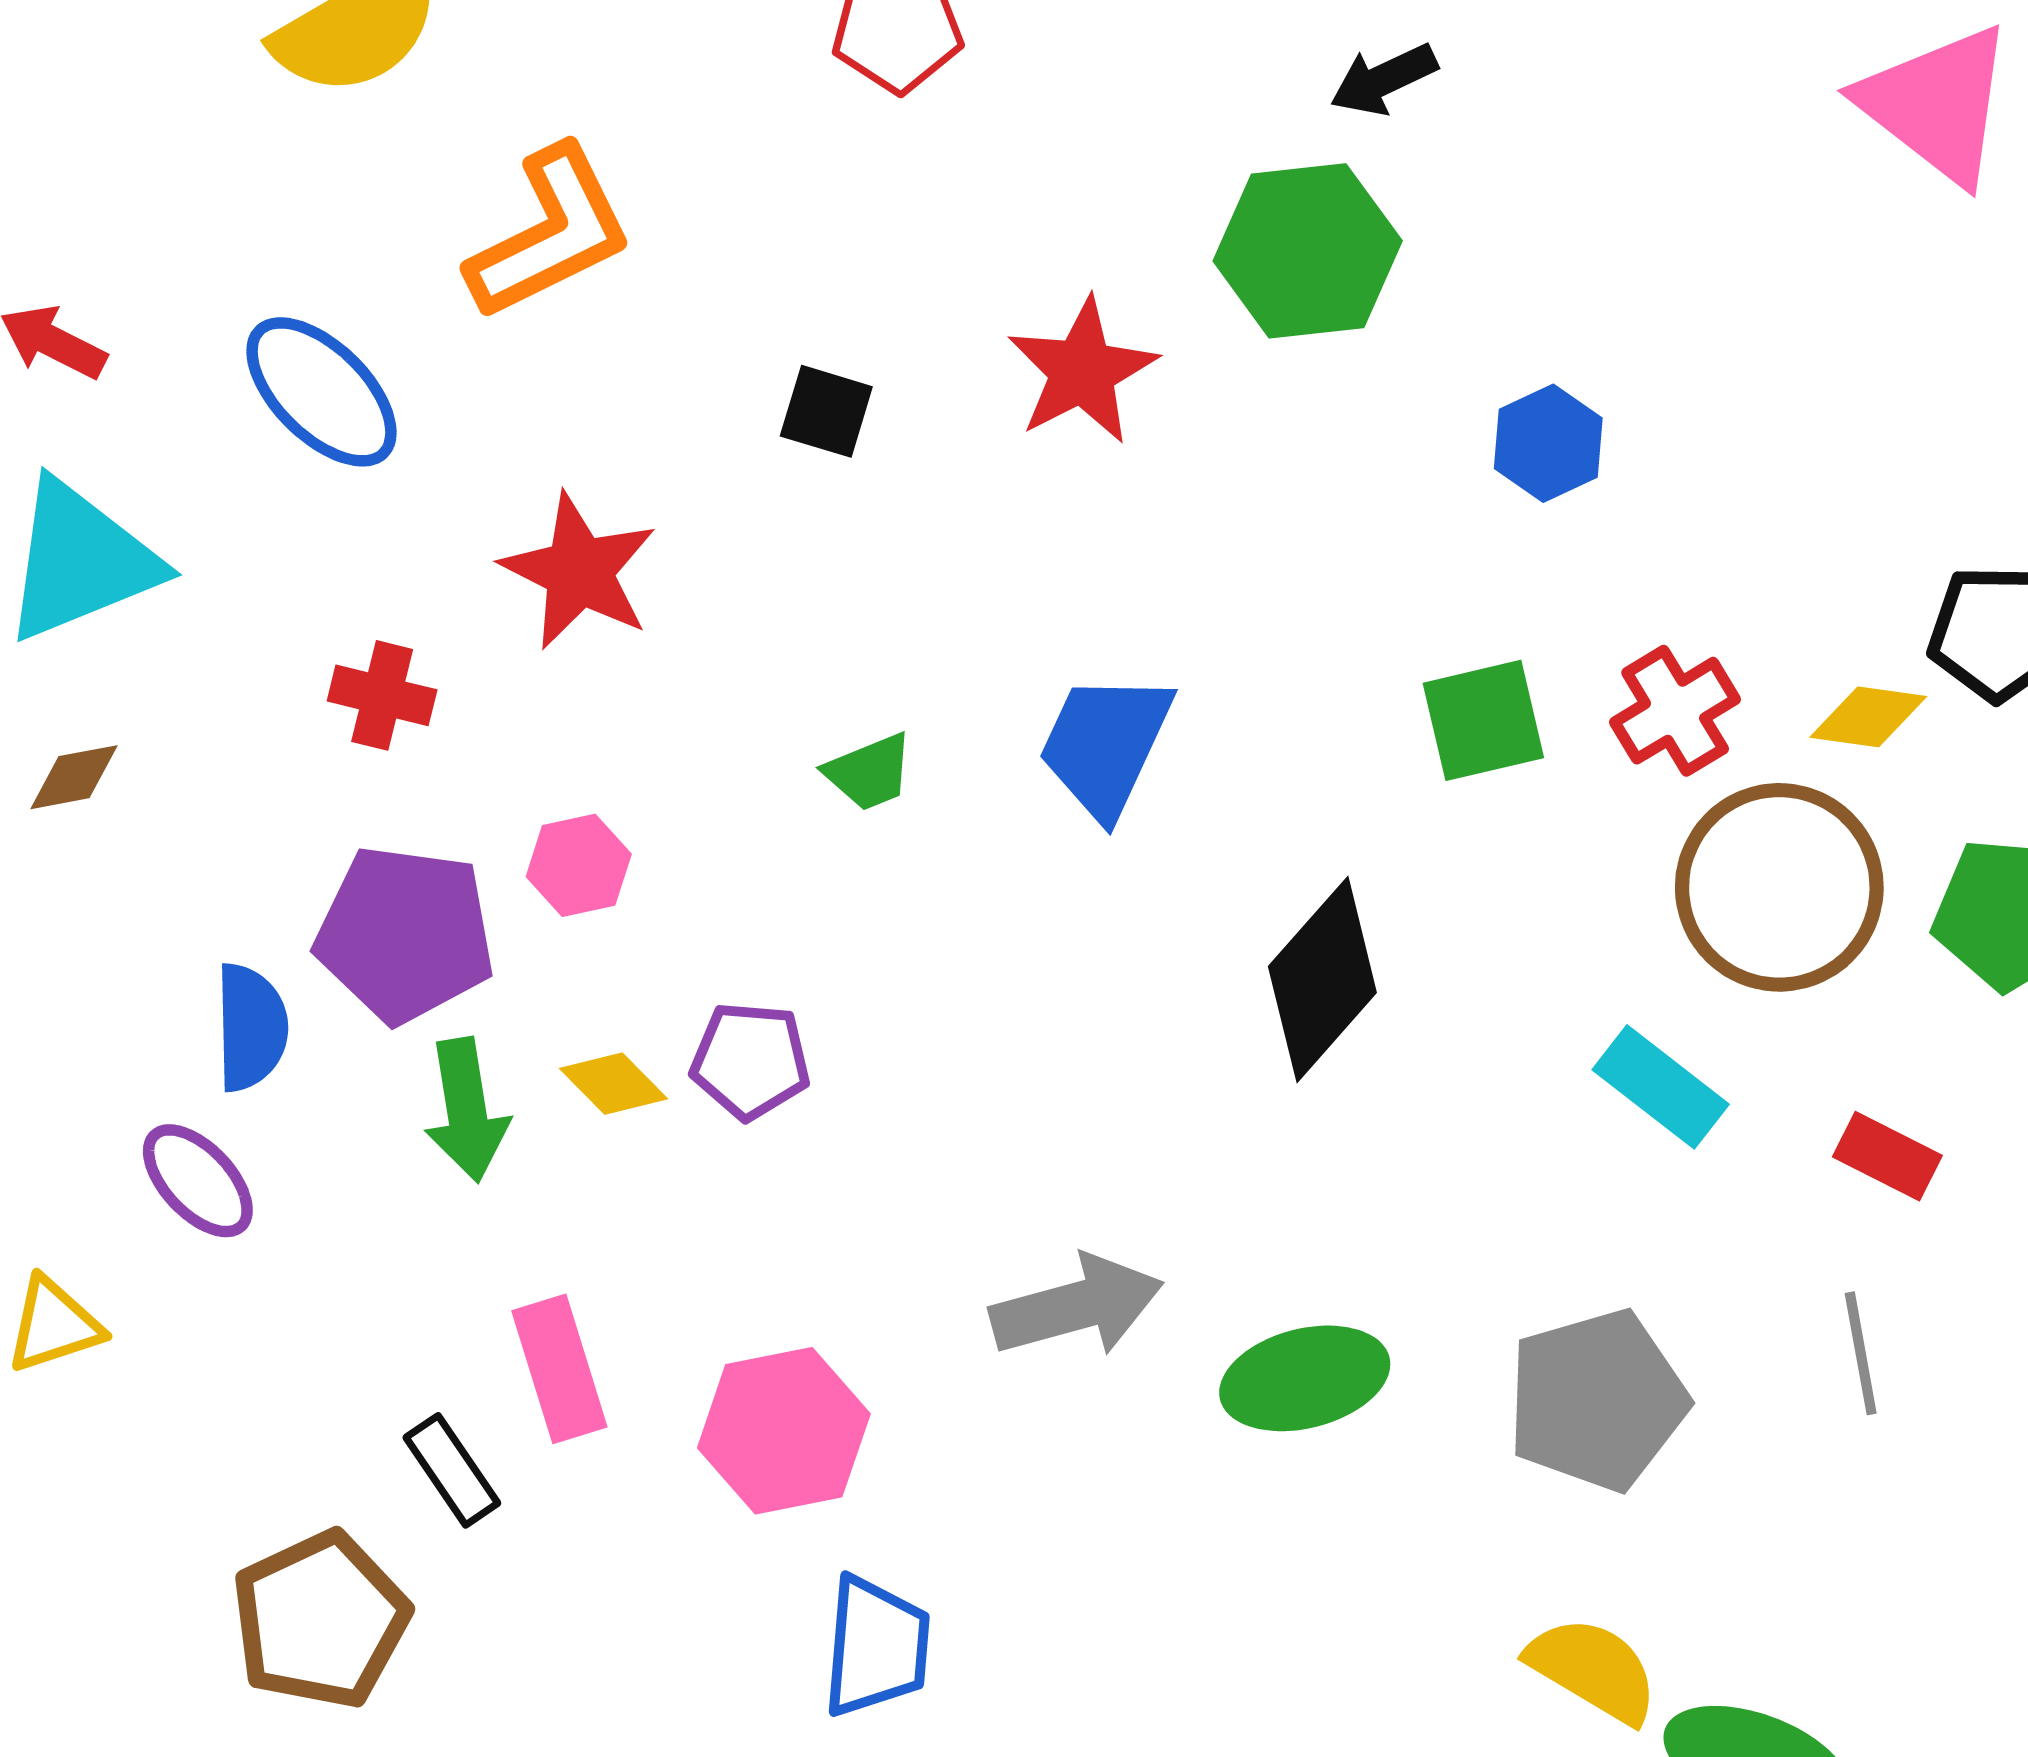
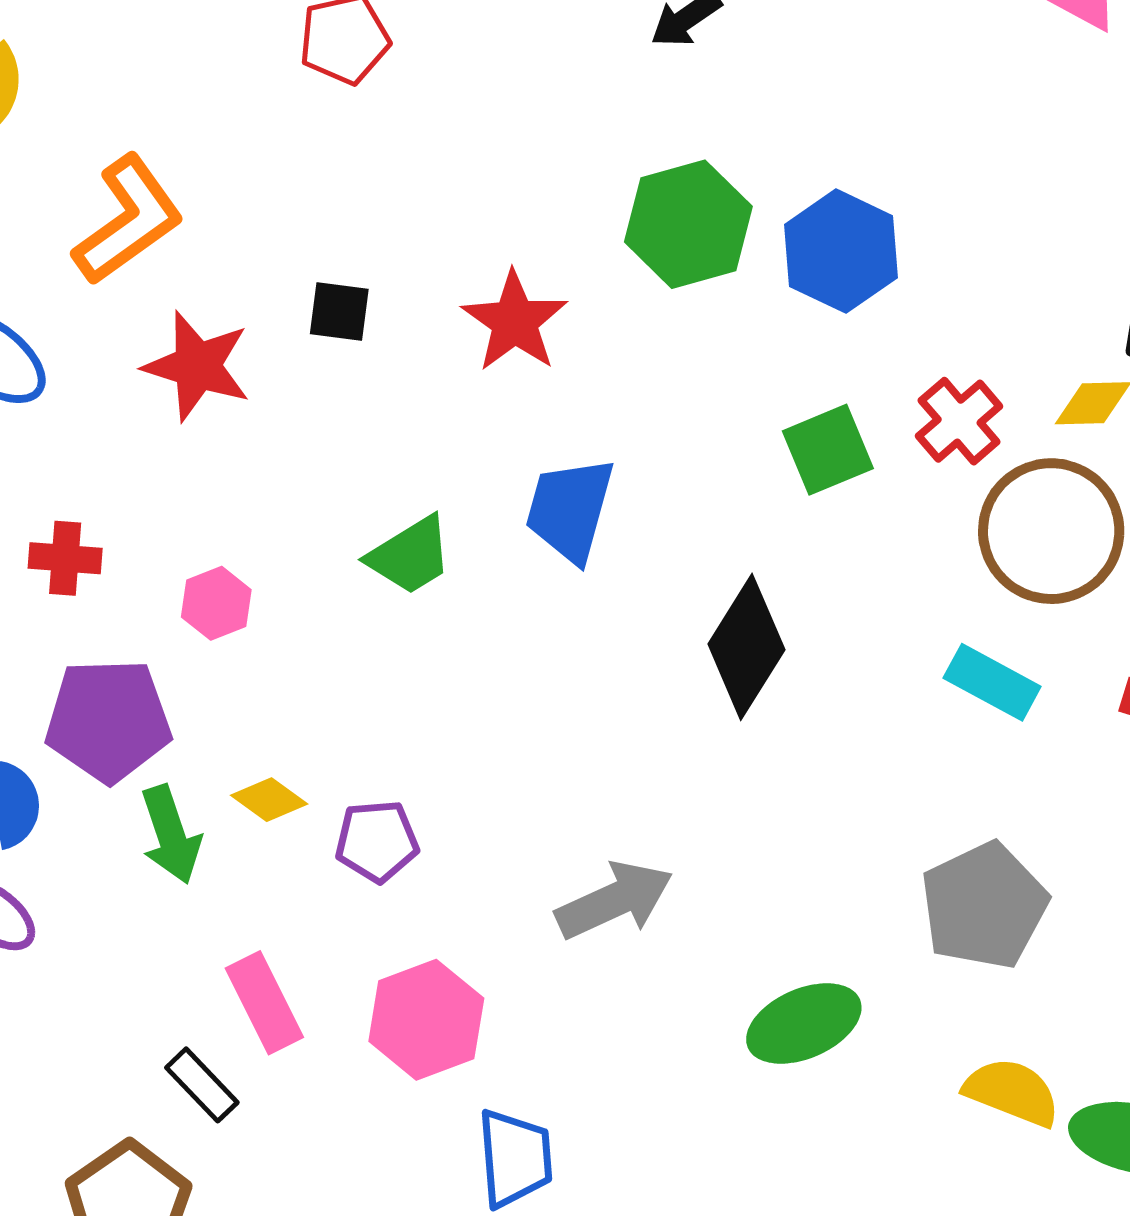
green hexagon: (1308, 251) -> (688, 224), moved
red star: (1082, 371) -> (515, 321), moved
blue hexagon: (1548, 443) -> (841, 251), size x1.5
red star: (579, 571) -> (197, 366), moved
green trapezoid: (869, 772) -> (410, 556), size x1.4
pink hexagon: (579, 865) -> (216, 603), moved
purple pentagon: (750, 1061) -> (377, 841), moved
green ellipse: (1305, 1378) -> (804, 1024), moved

